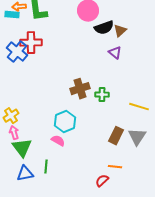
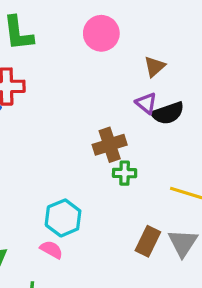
black semicircle: (104, 28) -> (168, 113), moved
brown cross: (80, 89) -> (110, 145), moved

